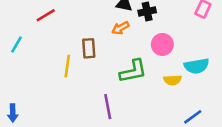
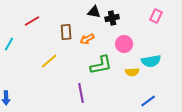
orange arrow: (120, 28) -> (87, 39), moved
brown rectangle: (89, 48) -> (66, 32), moved
yellow line: (67, 66) -> (49, 61), turned 42

